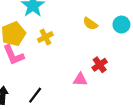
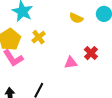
pink triangle: (80, 80) -> (71, 63), moved

